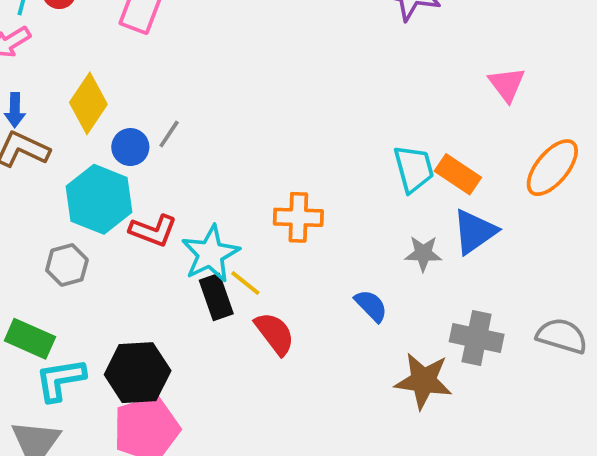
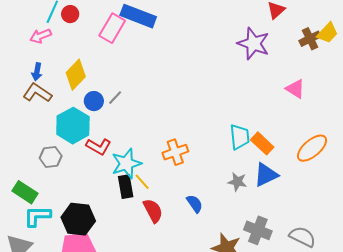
pink triangle: (507, 84) -> (295, 89), moved, turned -30
orange cross: (298, 217) -> (175, 152), turned -30
blue semicircle: (371, 306) -> (195, 204), moved

